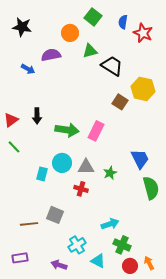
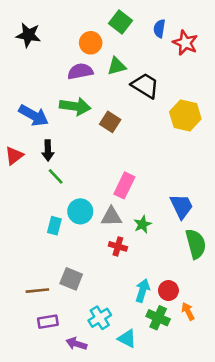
purple semicircle: (51, 55) -> (80, 71), moved
blue arrow: (28, 69) -> (34, 115), moved, size x1.6
brown square: (120, 102) -> (110, 122), moved
green arrow: (67, 130) -> (75, 106), moved
pink rectangle: (96, 131) -> (124, 185), moved
green line: (14, 147) -> (56, 176), moved
red cross: (81, 189) -> (118, 246), moved
cyan arrow: (110, 224) -> (143, 291), turned -54
purple rectangle: (20, 258) -> (48, 322), moved
orange arrow: (149, 263) -> (188, 311), moved
red circle: (130, 266) -> (168, 291), moved

